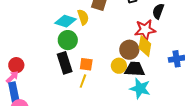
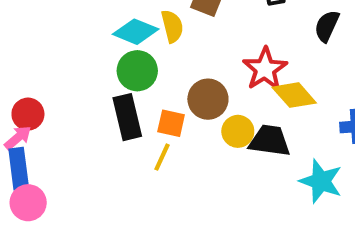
red star: (145, 30) -> (265, 69), moved, turned -30
yellow diamond: (145, 46) -> (294, 95), turned -55
brown circle: (129, 50) -> (208, 99), moved
cyan star: (140, 88) -> (321, 181), moved

